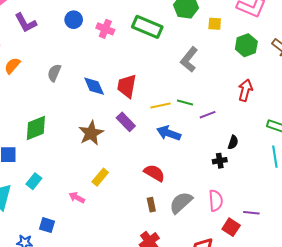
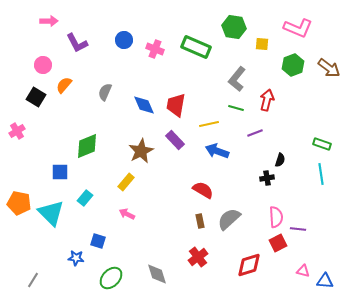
red arrow: (245, 90) -> (267, 100), moved
green line: (185, 102) -> (236, 108), moved
yellow rectangle: (100, 177) -> (126, 182), moved
pink semicircle: (216, 201) -> (276, 217), moved
red square: (231, 227) -> (278, 243), turned 30

